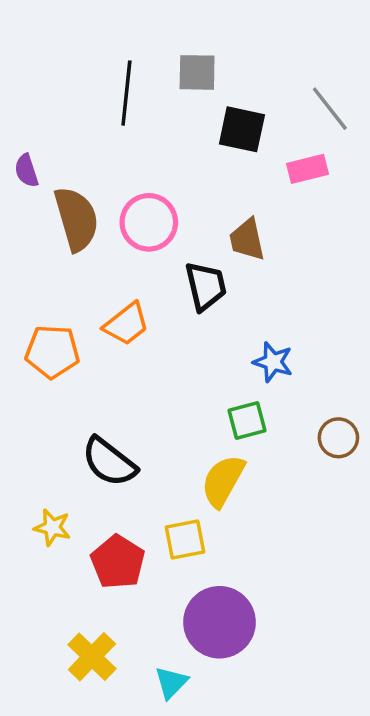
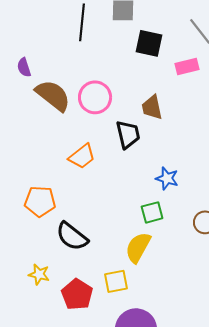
brown semicircle: (76, 219) -> (53, 95), turned -36
orange pentagon: (52, 352) -> (40, 201), moved

